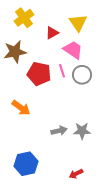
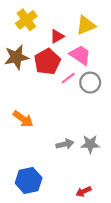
yellow triangle: (78, 23) -> (86, 25), turned 42
pink line: (62, 71) -> (68, 78), turned 72
red pentagon: (39, 74) -> (47, 62), moved, turned 30

